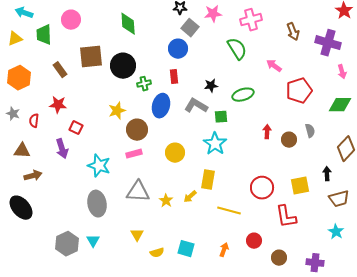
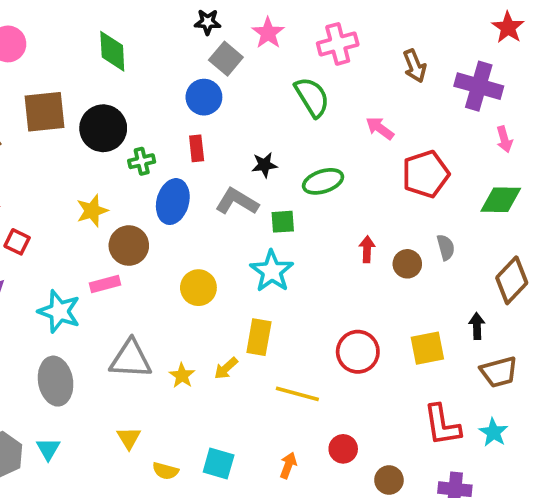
pink star: (213, 14) -> (268, 33), turned -30
pink rectangle: (134, 154) -> (105, 284), moved
red L-shape: (286, 217) -> (442, 425), moved
yellow semicircle: (157, 253) -> (165, 471), turned 32

